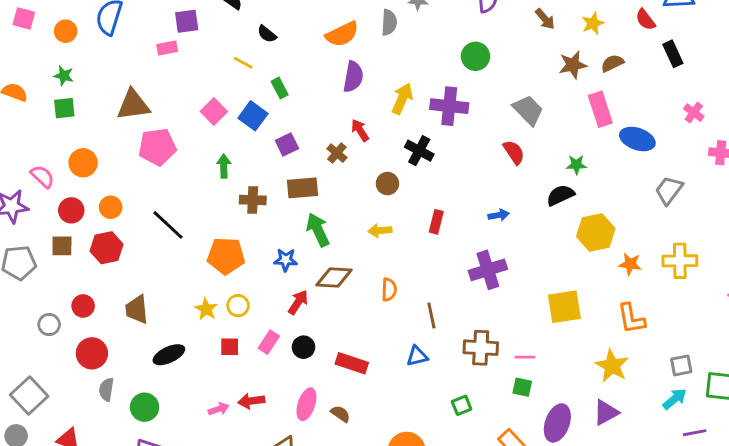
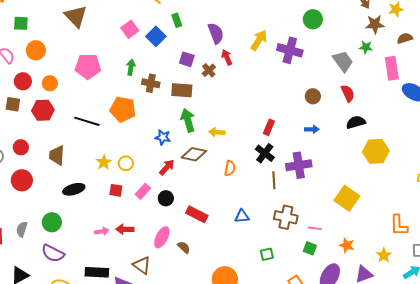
brown star: (573, 65) -> (375, 24), moved
purple semicircle: (353, 77) -> (216, 33), moved, turned -40
brown triangle: (133, 105) -> (76, 16), turned 45
green square: (64, 108) -> (21, 23), moved
purple square: (287, 145) -> (187, 59), moved, turned 35
pink pentagon: (157, 147) -> (88, 66), moved
black cross: (419, 151) -> (265, 153), moved
red semicircle: (514, 152) -> (348, 93), moved
green star: (576, 165) -> (366, 47), moved
brown circle: (387, 184) -> (313, 96), moved
brown cross: (253, 200) -> (151, 83), moved
black line: (168, 225) -> (87, 121), moved, turned -35
yellow arrow: (380, 231) -> (217, 132), moved
orange pentagon: (226, 256) -> (123, 109), moved
orange star: (630, 264) -> (347, 245), moved
yellow square: (564, 307) -> (347, 198), turned 35
brown line: (431, 316) -> (274, 180), moved
orange L-shape: (631, 319) -> (399, 225), moved
yellow star: (612, 366) -> (384, 255), moved, size x0.7
gray semicircle: (106, 389) -> (22, 229), moved

